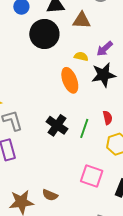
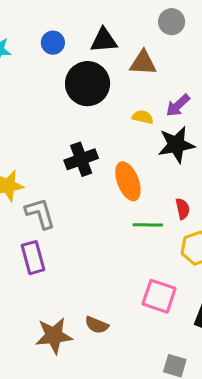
orange ellipse: (70, 80) -> (128, 181), moved
black cross: (57, 125) -> (81, 159), moved, turned 35
green line: (84, 128) -> (148, 225), turned 72

